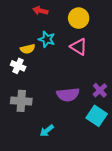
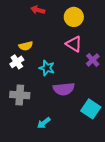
cyan star: (47, 39) -> (47, 68), moved
white cross: (18, 66) -> (17, 62), turned 32
purple cross: (100, 90) -> (93, 60), moved

